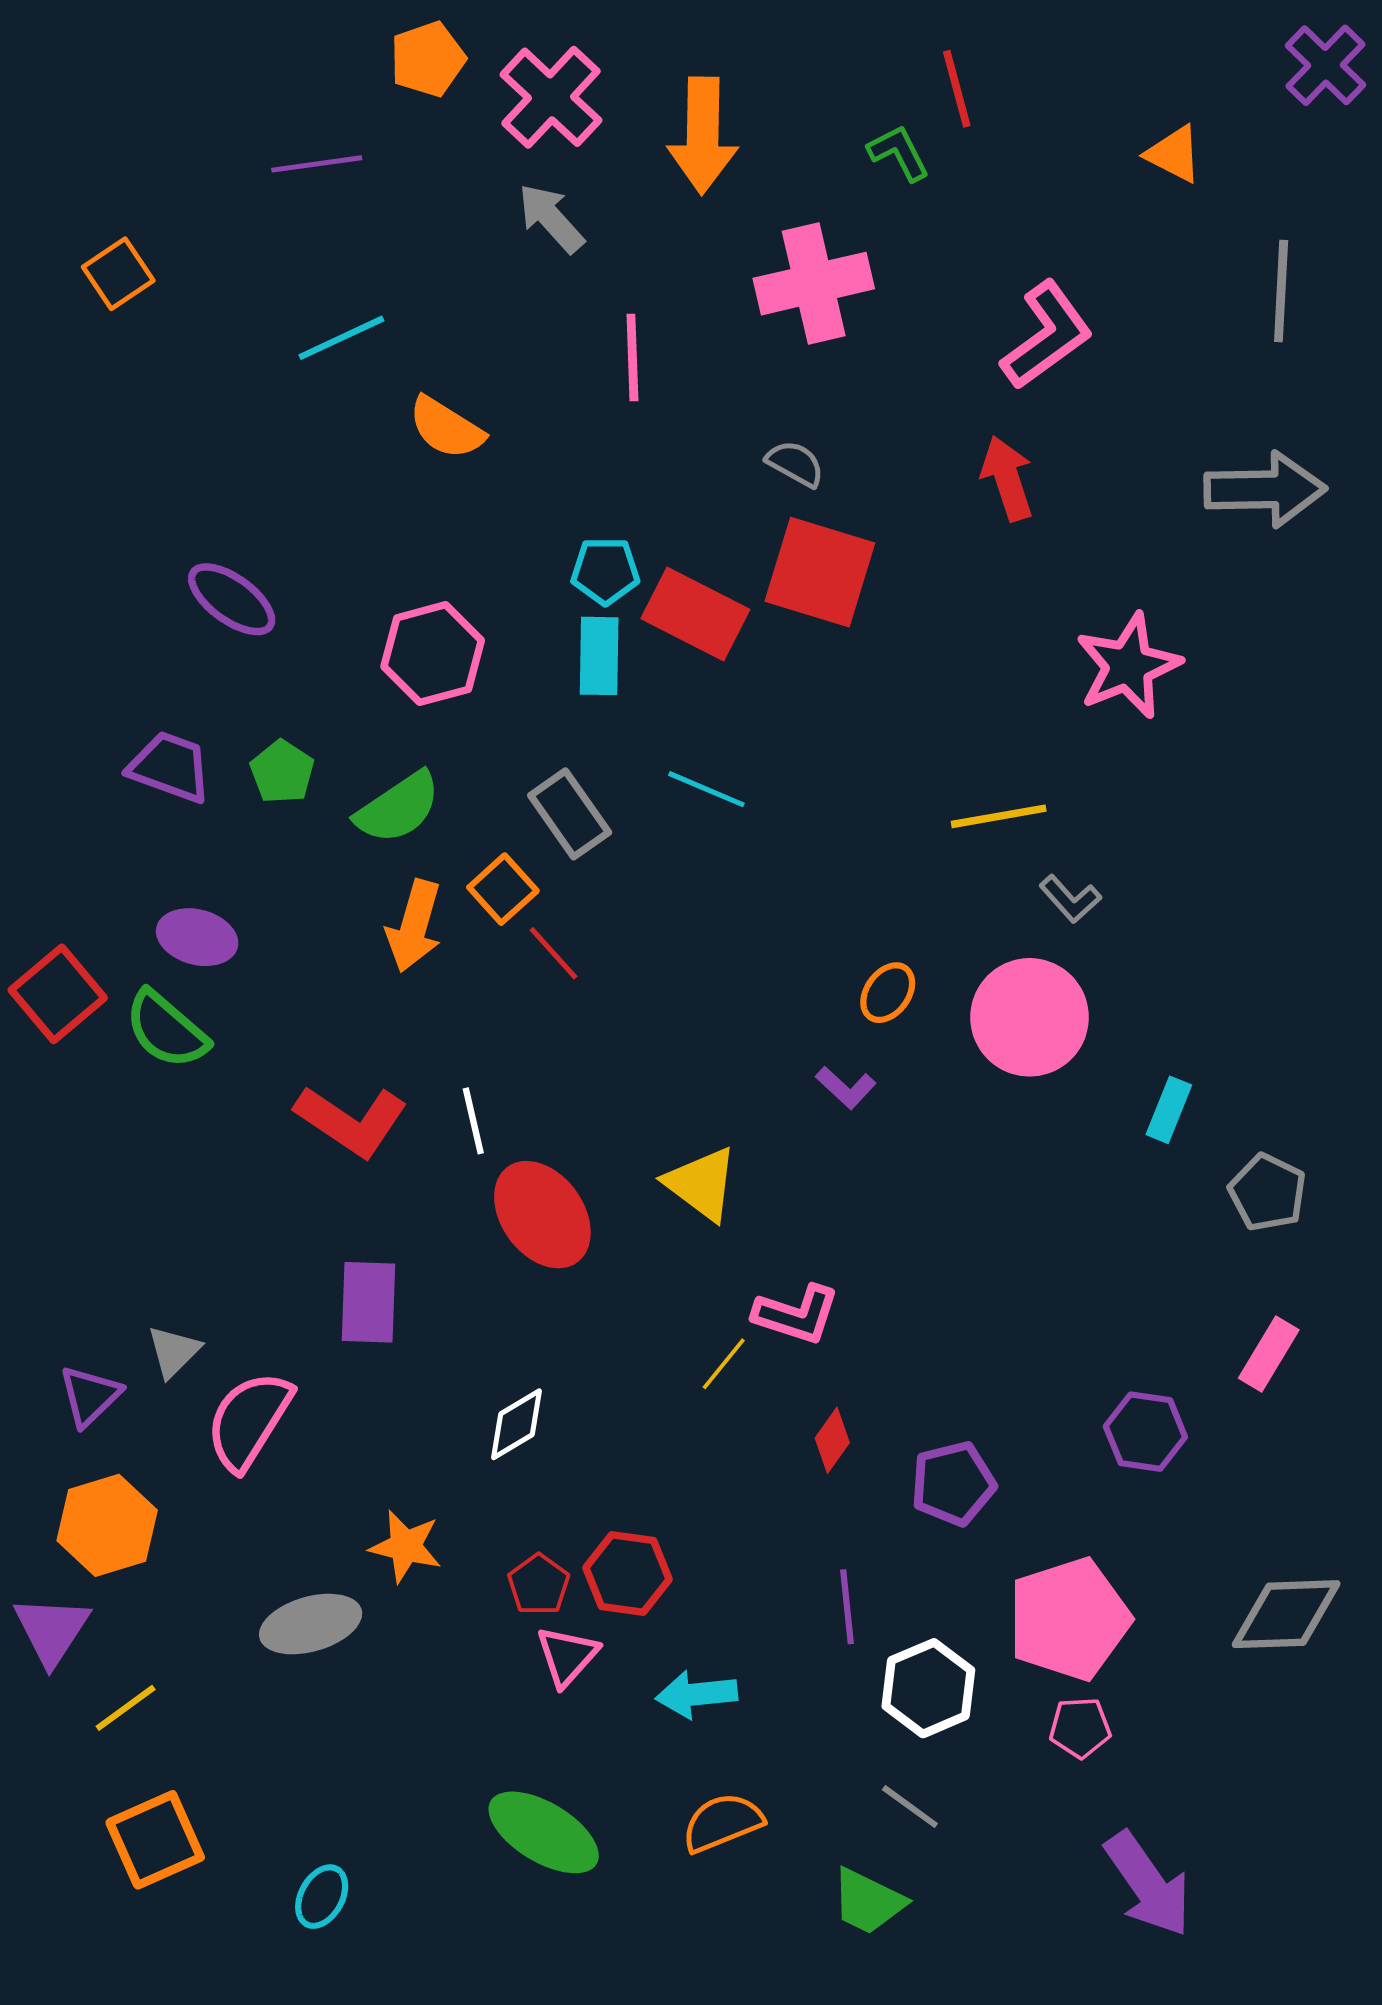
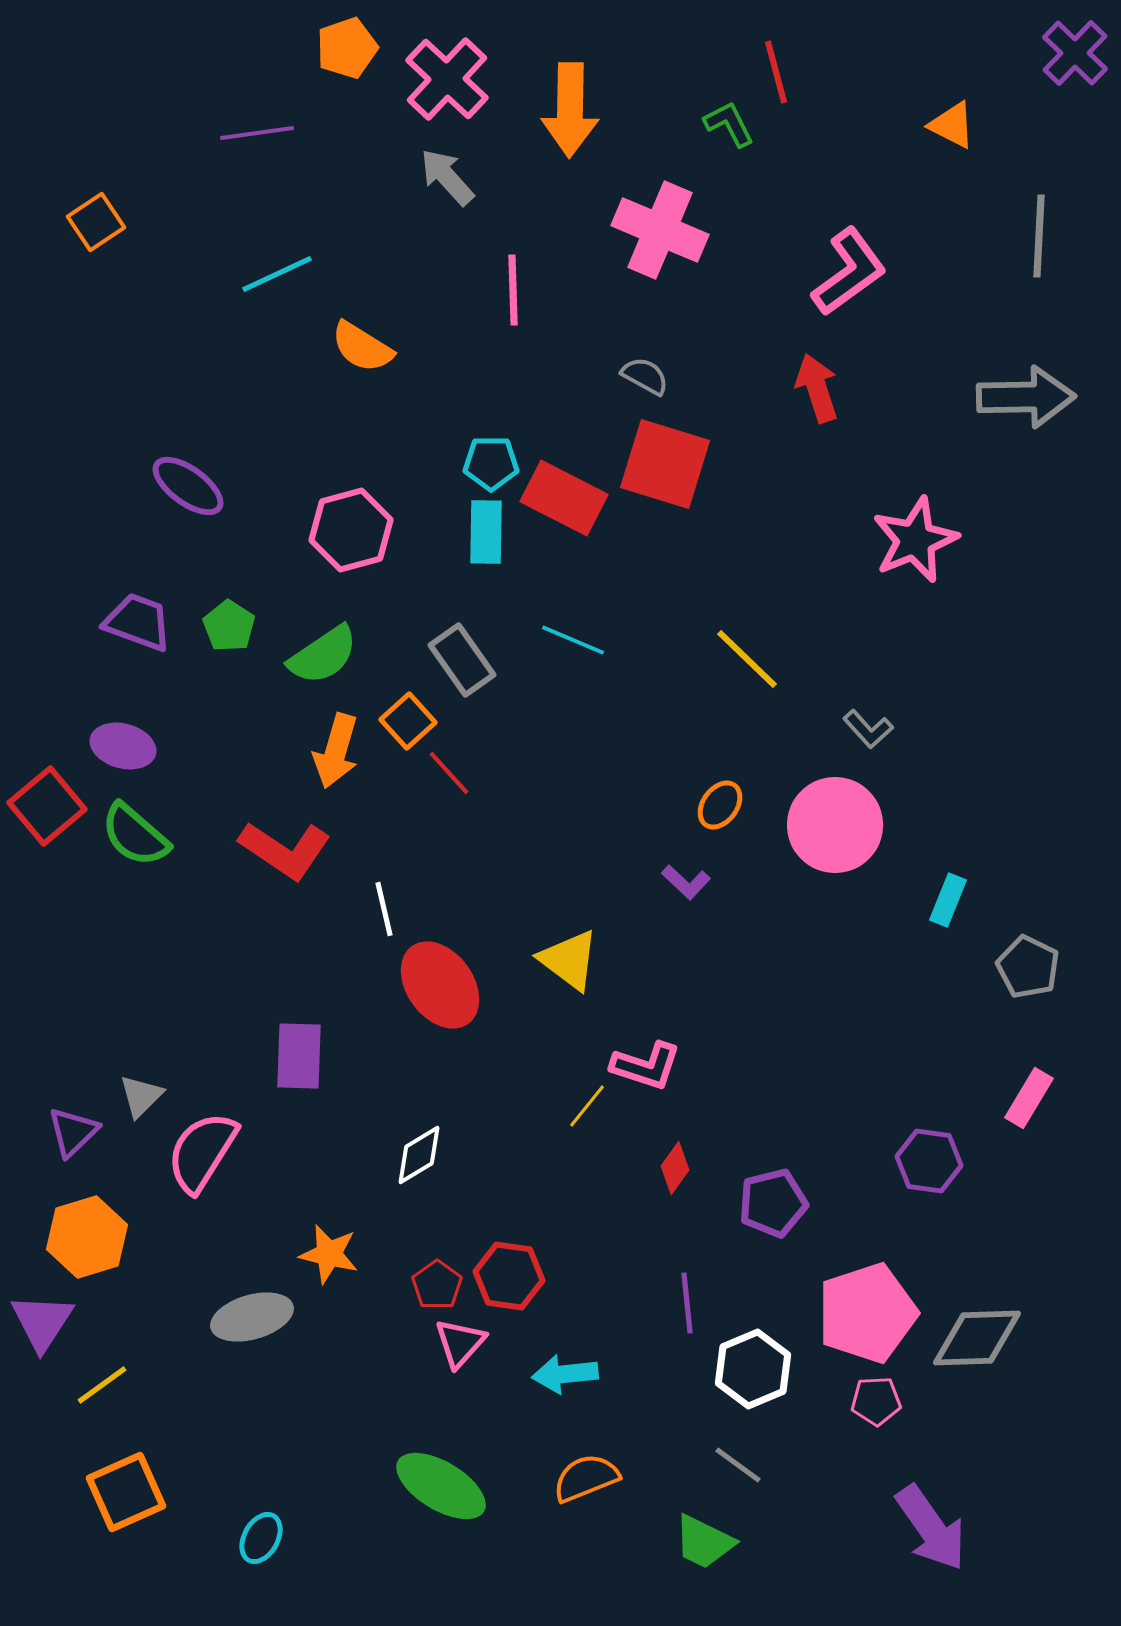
pink cross: (814, 284) -> (660, 230), turned 36
yellow line: (999, 816) -> (747, 659), moved, turned 54
purple ellipse: (197, 937) -> (123, 746), moved
red L-shape: (351, 1121) -> (285, 850), moved
gray diamond: (1286, 1614) -> (977, 1338), moved

